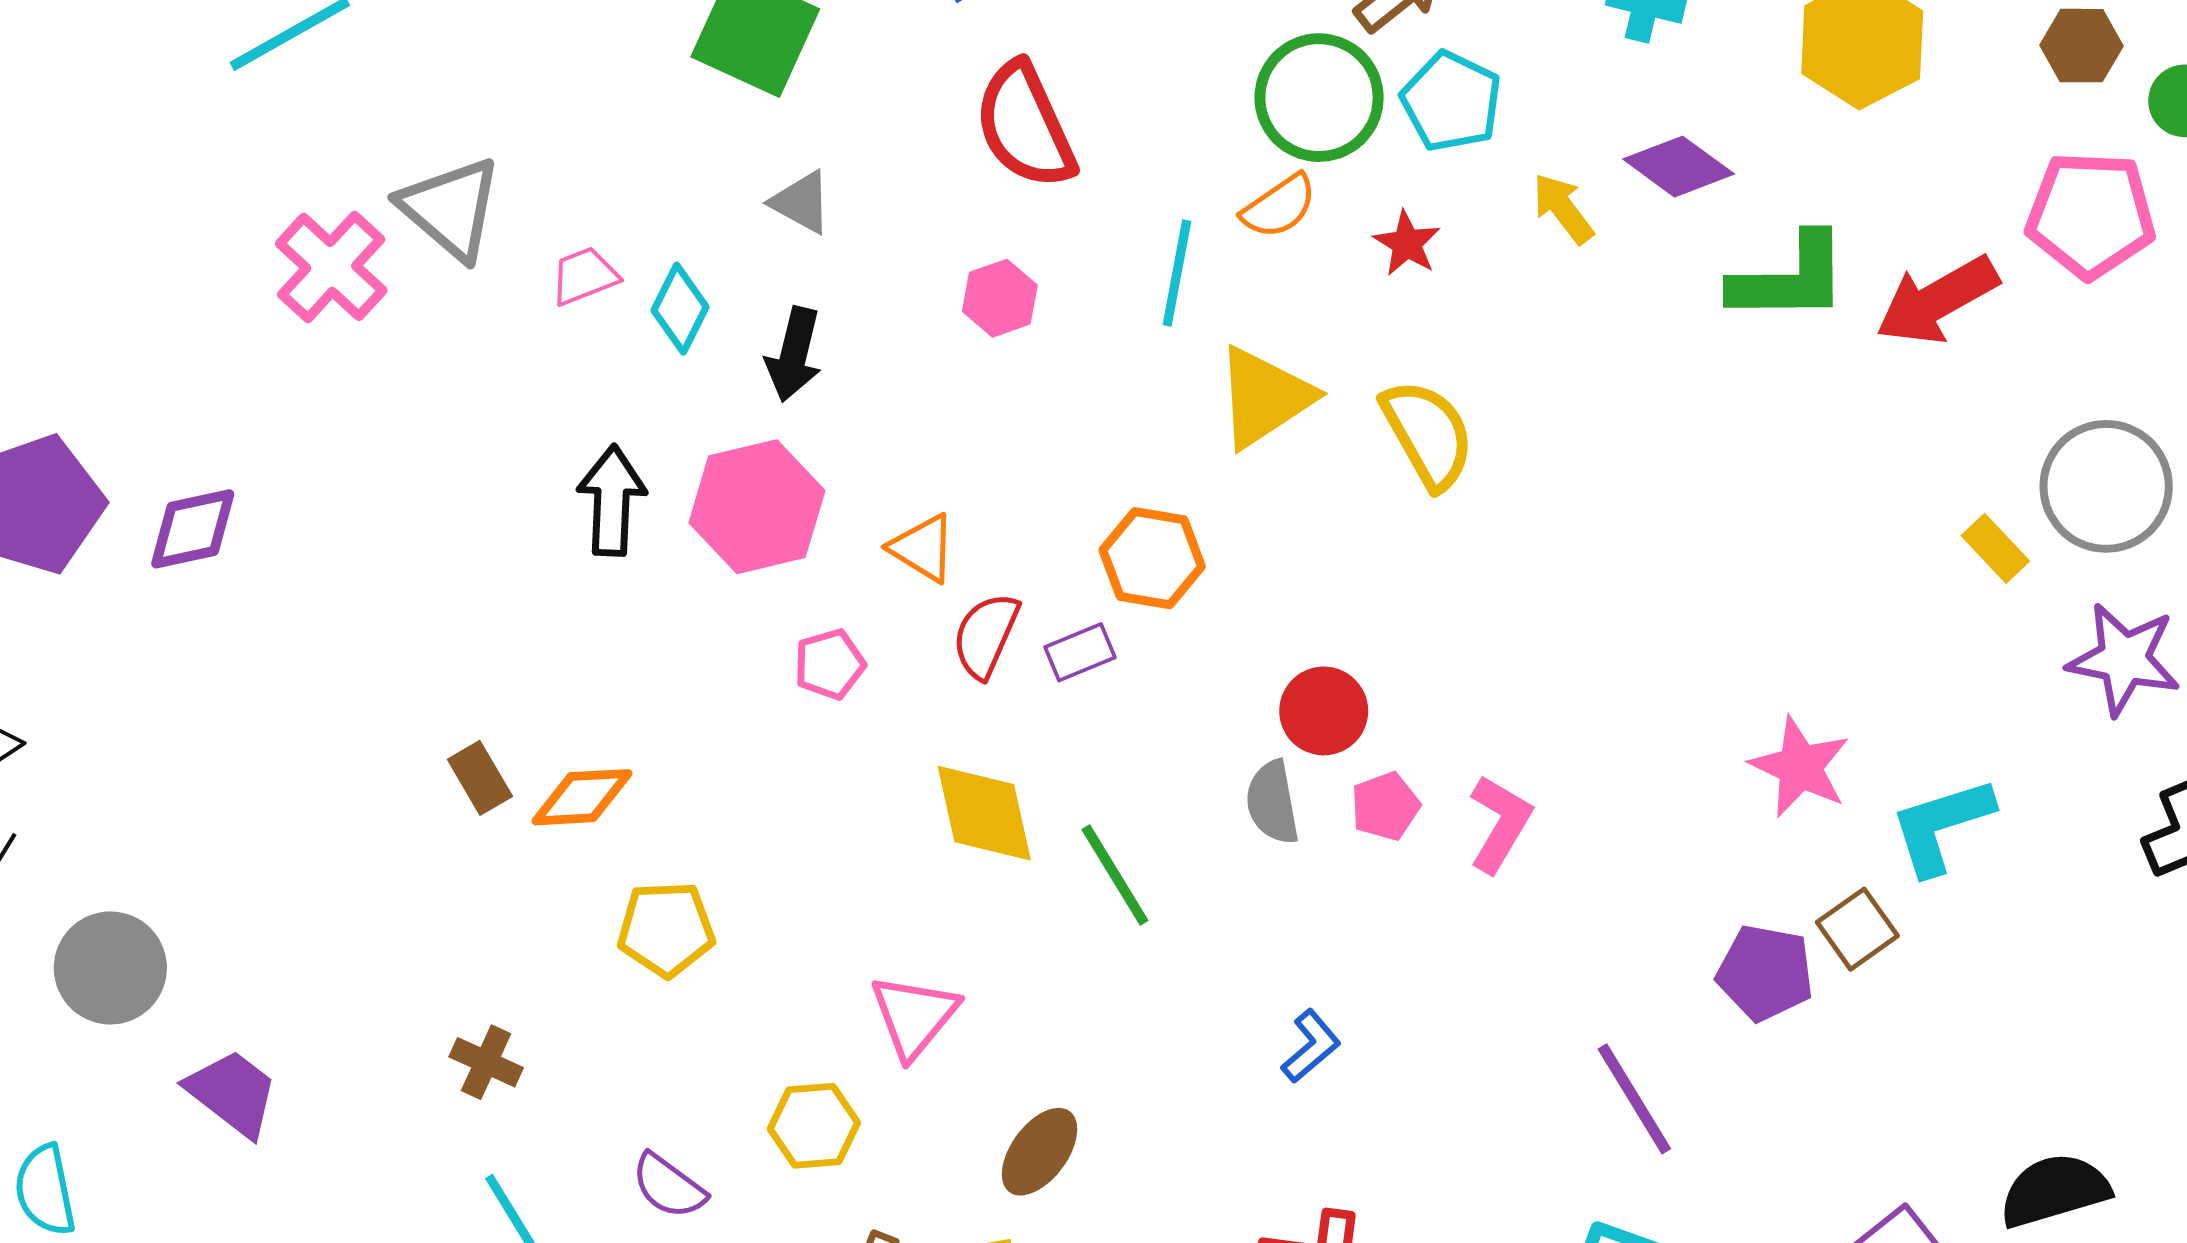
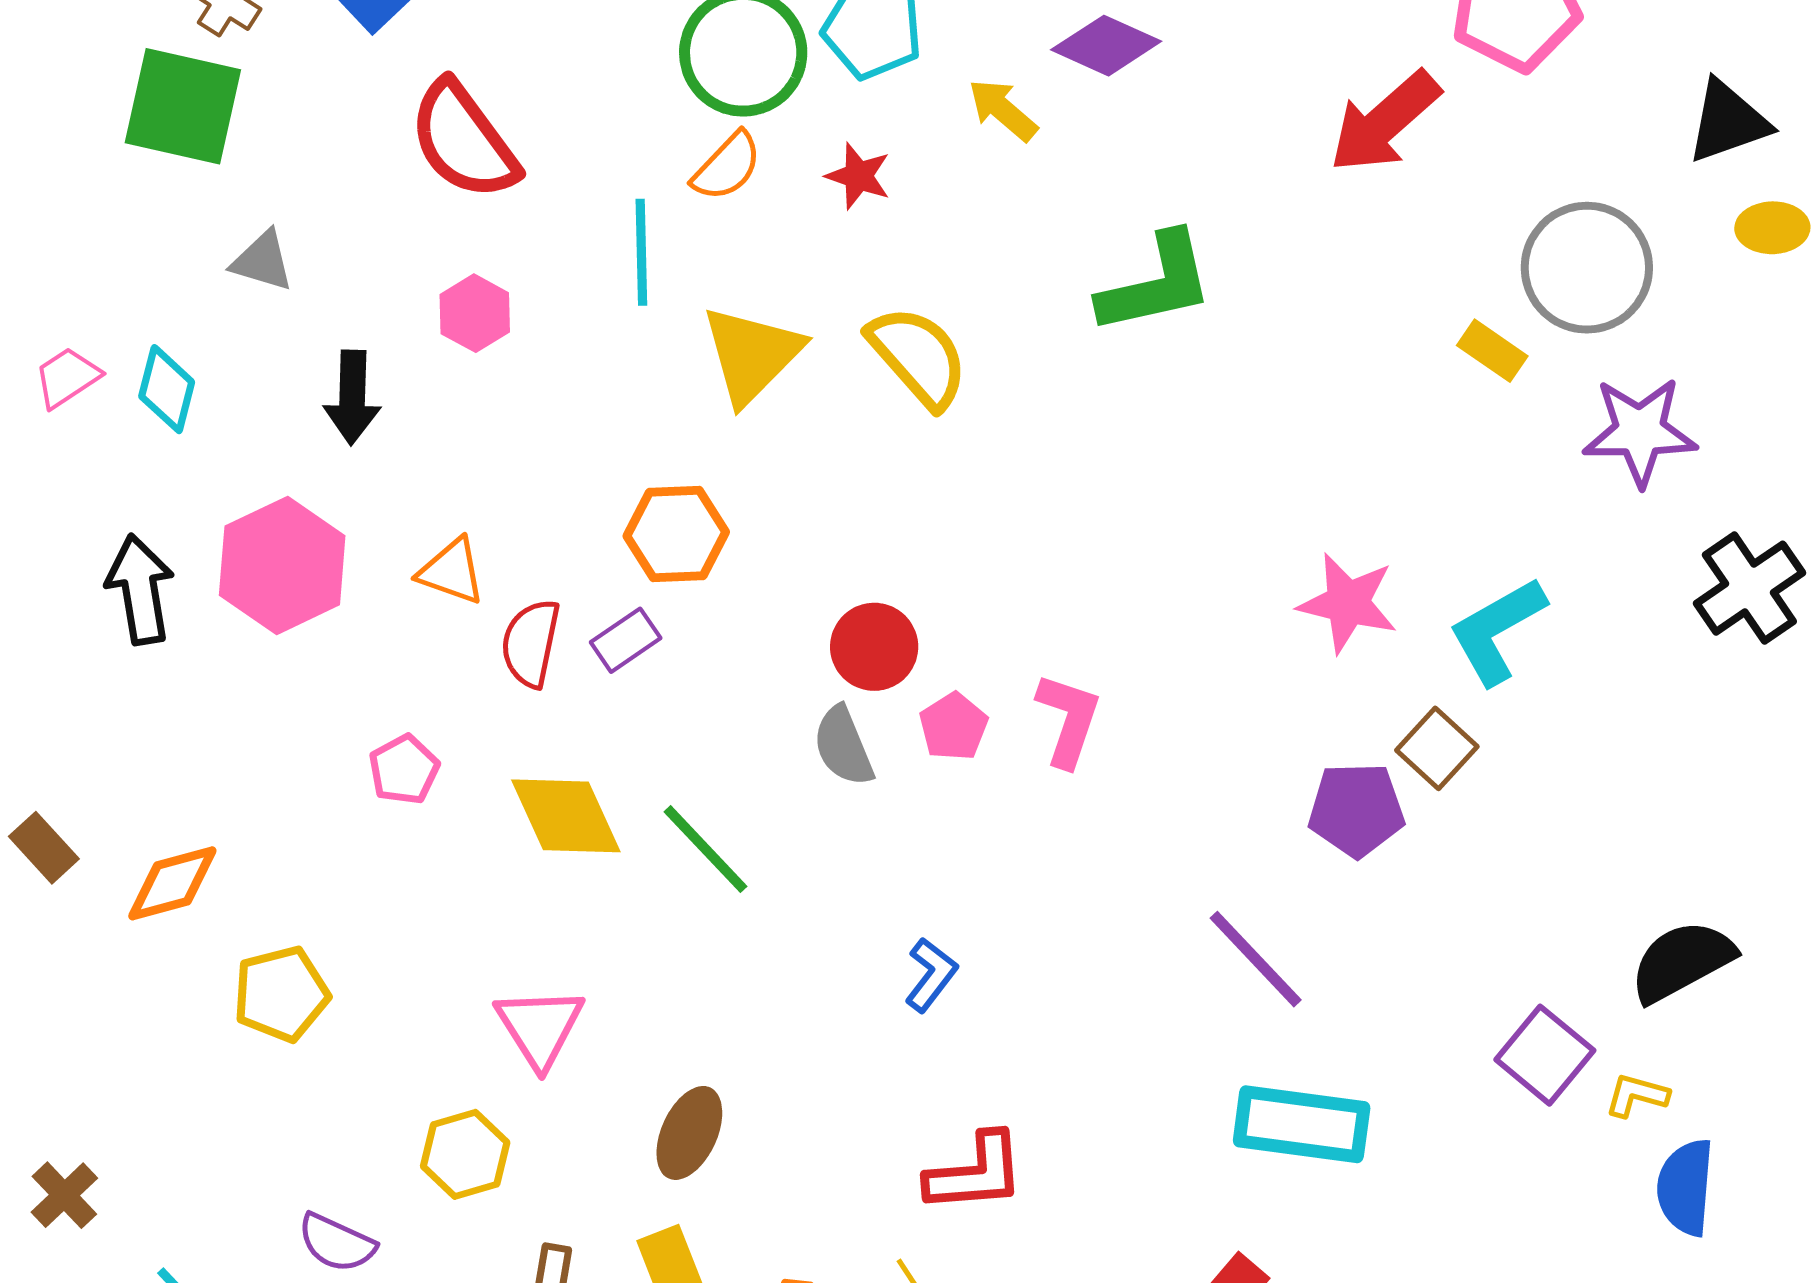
green L-shape: (1790, 278) -> (1156, 284), moved
black arrow: (794, 354) -> (352, 397), moved
pink pentagon: (830, 664) -> (404, 770), moved
brown rectangle: (480, 778) -> (44, 848), moved
brown cross: (486, 1062) -> (64, 1195), moved, turned 34

